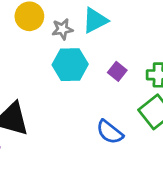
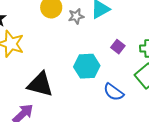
cyan hexagon: (70, 65) -> (87, 66), moved

